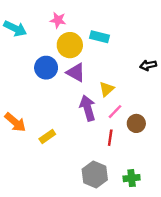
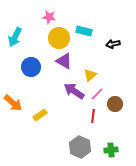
cyan arrow: (15, 28) -> (15, 37), moved, turned 90
black arrow: (148, 65) -> (113, 44), moved
blue circle: (46, 68) -> (31, 67), moved
purple arrow: (88, 108) -> (74, 91), turned -40

